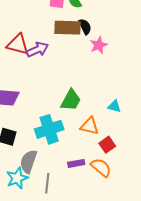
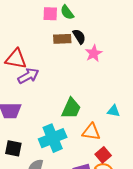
brown rectangle: (67, 28) -> (62, 39), size x0.7
purple arrow: (37, 50) -> (28, 76), moved
red square: (107, 145) -> (103, 155), moved

